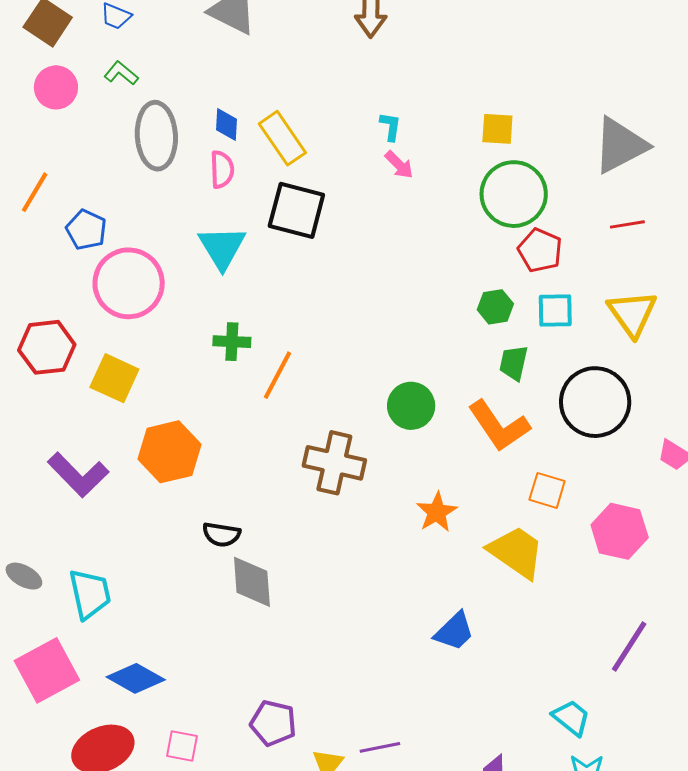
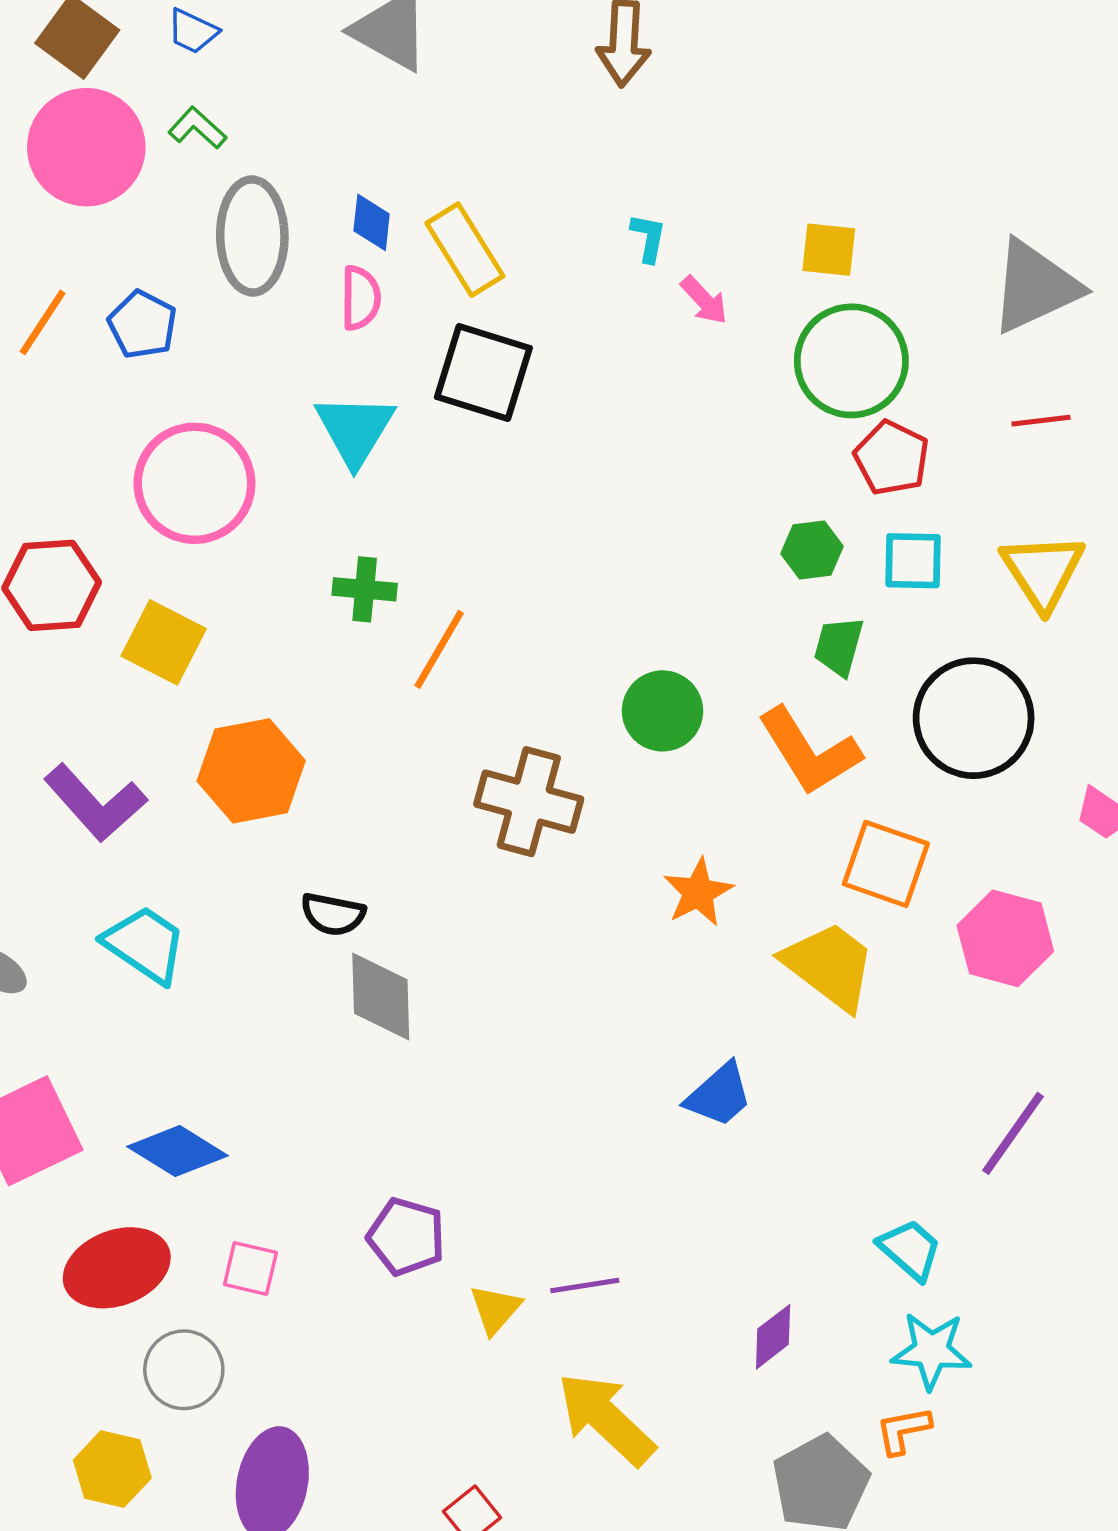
pink circle: (56, 87) -> (86, 147), size x1.6
pink arrow: (399, 165) -> (704, 300), moved
blue pentagon: (86, 230) -> (142, 325), moved
orange square: (547, 490) -> (886, 864), size x1.4
cyan trapezoid: (90, 594) -> (145, 944), moved, turned -46

